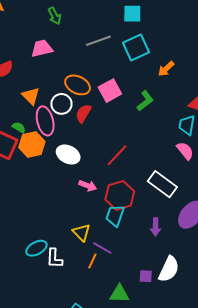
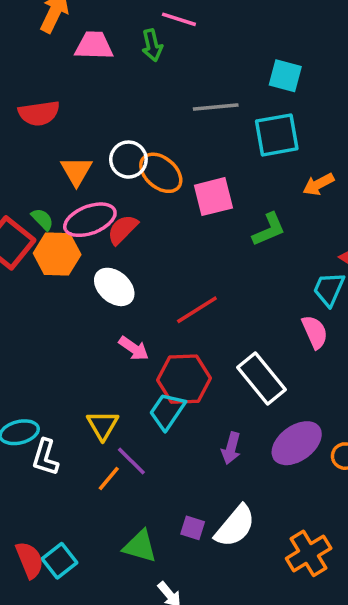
pink trapezoid: (42, 48) -> (94, 46), moved
white circle: (61, 104) -> (128, 160), moved
red semicircle: (83, 113) -> (123, 229), moved
pink ellipse: (45, 121) -> (90, 220), turned 68

